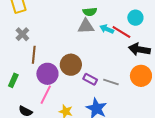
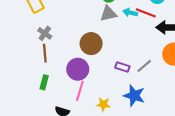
brown line: (34, 55) -> (45, 53), moved
brown circle: (71, 65) -> (91, 44), moved
gray line: (111, 82) -> (144, 66), turned -49

